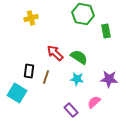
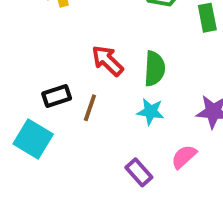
green semicircle: (79, 57) -> (155, 69), turned 60
black rectangle: (29, 71) -> (57, 96), turned 64

